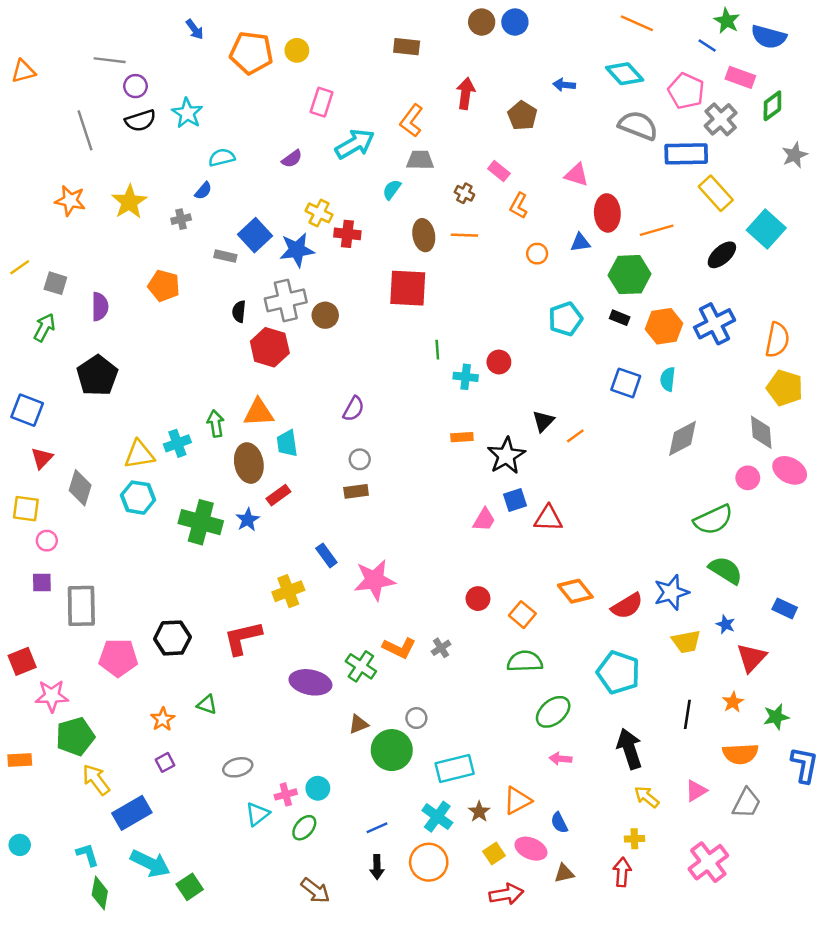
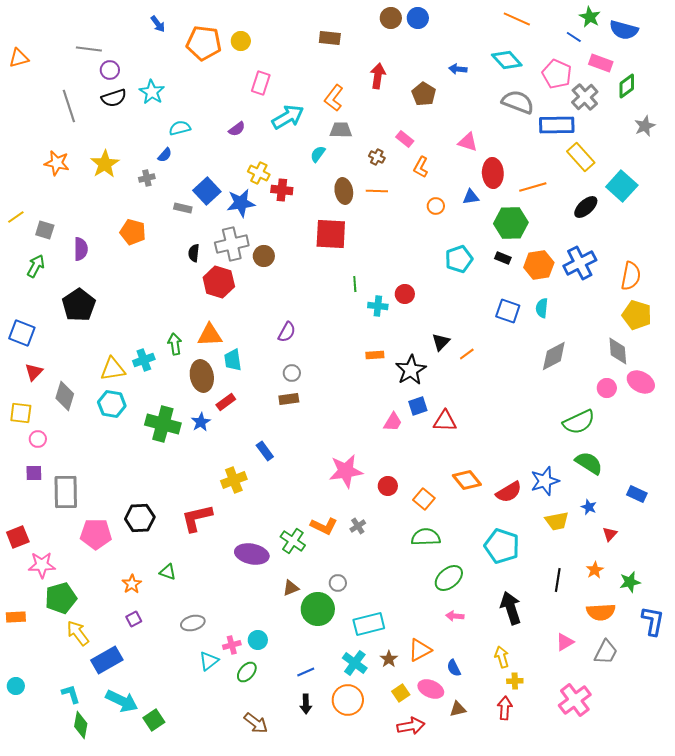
pink star: (374, 580) -> (346, 471), moved
red triangle: (751, 658) -> (610, 534), size x0.6
yellow arrow: (647, 797) -> (502, 657), moved, turned 35

